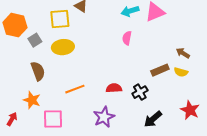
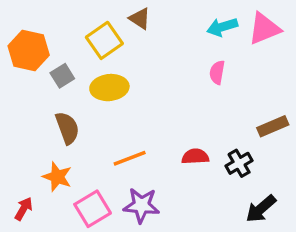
yellow square: (60, 19) -> (104, 40), turned -30
purple star: (104, 117) -> (141, 205), moved, turned 30
pink square: (53, 119) -> (93, 209), turned -30

